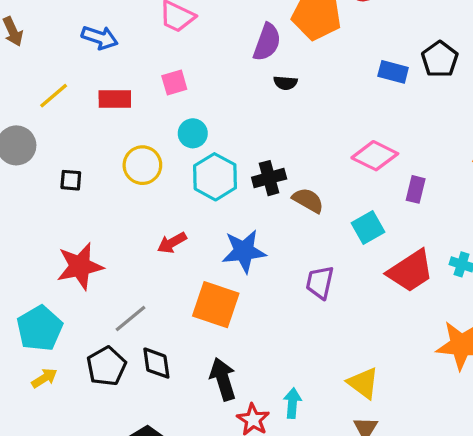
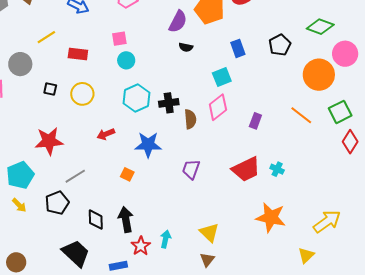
blue rectangle: (393, 72) -> (238, 48), moved, turned 48
red rectangle: (115, 99) -> (78, 54), moved
cyan circle: (193, 133) -> (126, 60), moved
pink diamond: (375, 156) -> (218, 107), moved, turned -72
yellow circle: (142, 165) -> (82, 94), moved
brown semicircle: (308, 200) -> (190, 119), turned 48
cyan square: (368, 227) -> (222, 77), moved
orange square: (216, 305) -> (127, 174), size x0.5
black diamond: (156, 363) -> (96, 220), moved
yellow arrow: (44, 378) -> (19, 205), turned 70

